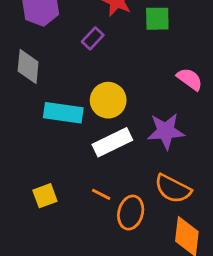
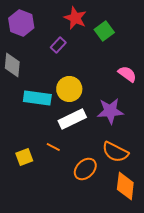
green square: (157, 19) -> (104, 31), turned -36
orange line: (101, 194) -> (53, 147), moved
orange ellipse: (131, 213) -> (85, 169), turned 30

